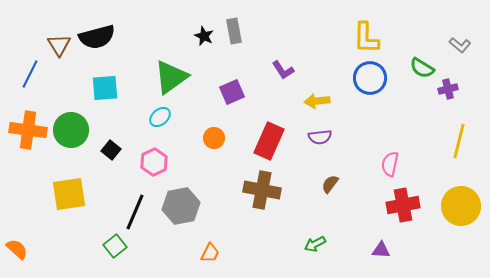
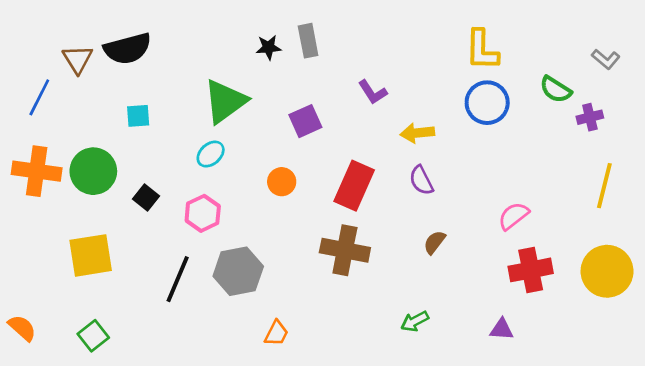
black star: (204, 36) -> (268, 47), turned -30
cyan square: (105, 88) -> (138, 116), size x0.7
purple semicircle: (320, 137) -> (421, 180), turned 70
pink semicircle: (390, 164) -> (513, 216), turned 40
green square: (115, 246) -> (93, 336), moved

